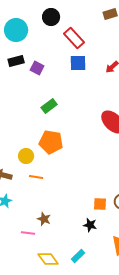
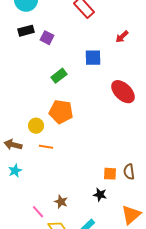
blue square: (78, 63) -> (93, 58), moved
brown star: (44, 219) -> (61, 202), moved
pink line: (28, 233) -> (38, 212), moved, turned 40

